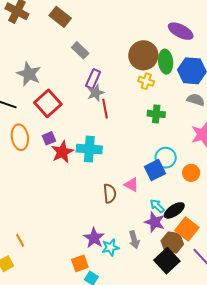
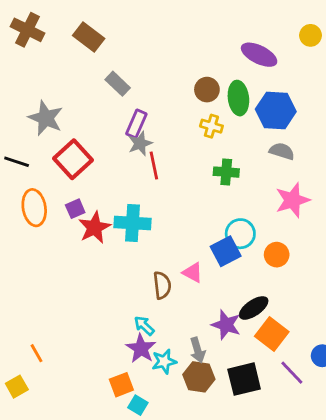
brown circle: (143, 55) -> (207, 90), size x0.6
cyan arrow: (157, 206) -> (144, 326), moved
brown hexagon: (172, 242) -> (199, 377), moved
black square: (167, 261) -> (244, 379), turned 30

